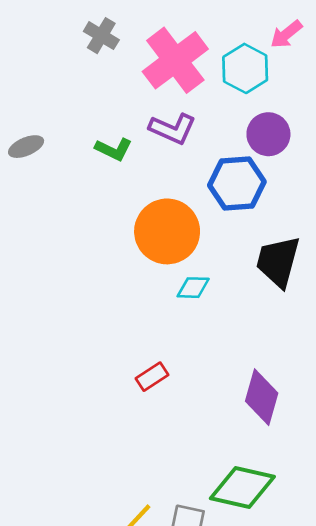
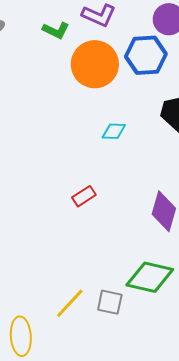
orange circle: (167, 231) -> (95, 64), moved

